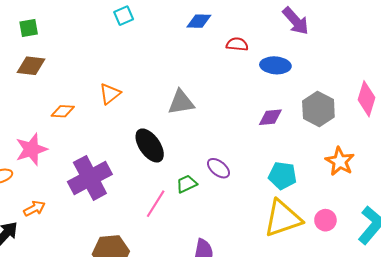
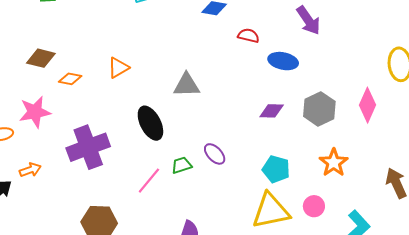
brown diamond: (31, 66) -> (41, 58), moved
pink circle: (325, 220) -> (314, 206), moved

